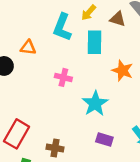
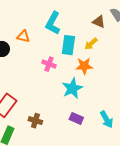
yellow arrow: (89, 13) -> (91, 44), moved
cyan rectangle: (94, 42) -> (68, 45), moved
orange star: (122, 71) -> (84, 66), moved, turned -30

